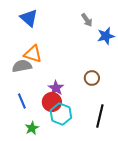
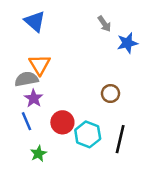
orange triangle: (33, 54) -> (40, 65), turned 42
purple star: (56, 88) -> (34, 98), moved
cyan hexagon: (61, 114) -> (88, 134), moved

